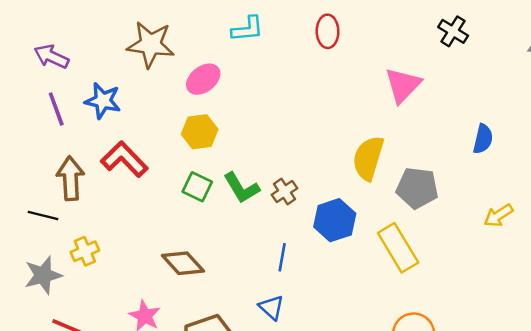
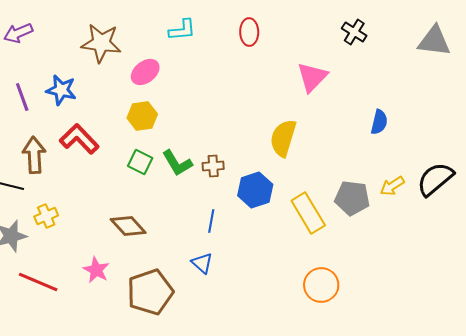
purple arrow: (51, 56) -> (18, 33), moved, turned -48
gray pentagon: (417, 188) -> (352, 198), moved
brown cross: (285, 192) -> (213, 166), turned 30

